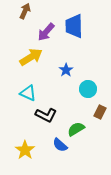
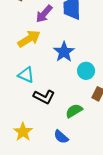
blue star: (66, 70) -> (64, 52), size x1.5
blue semicircle: (60, 145) -> (61, 137), moved

